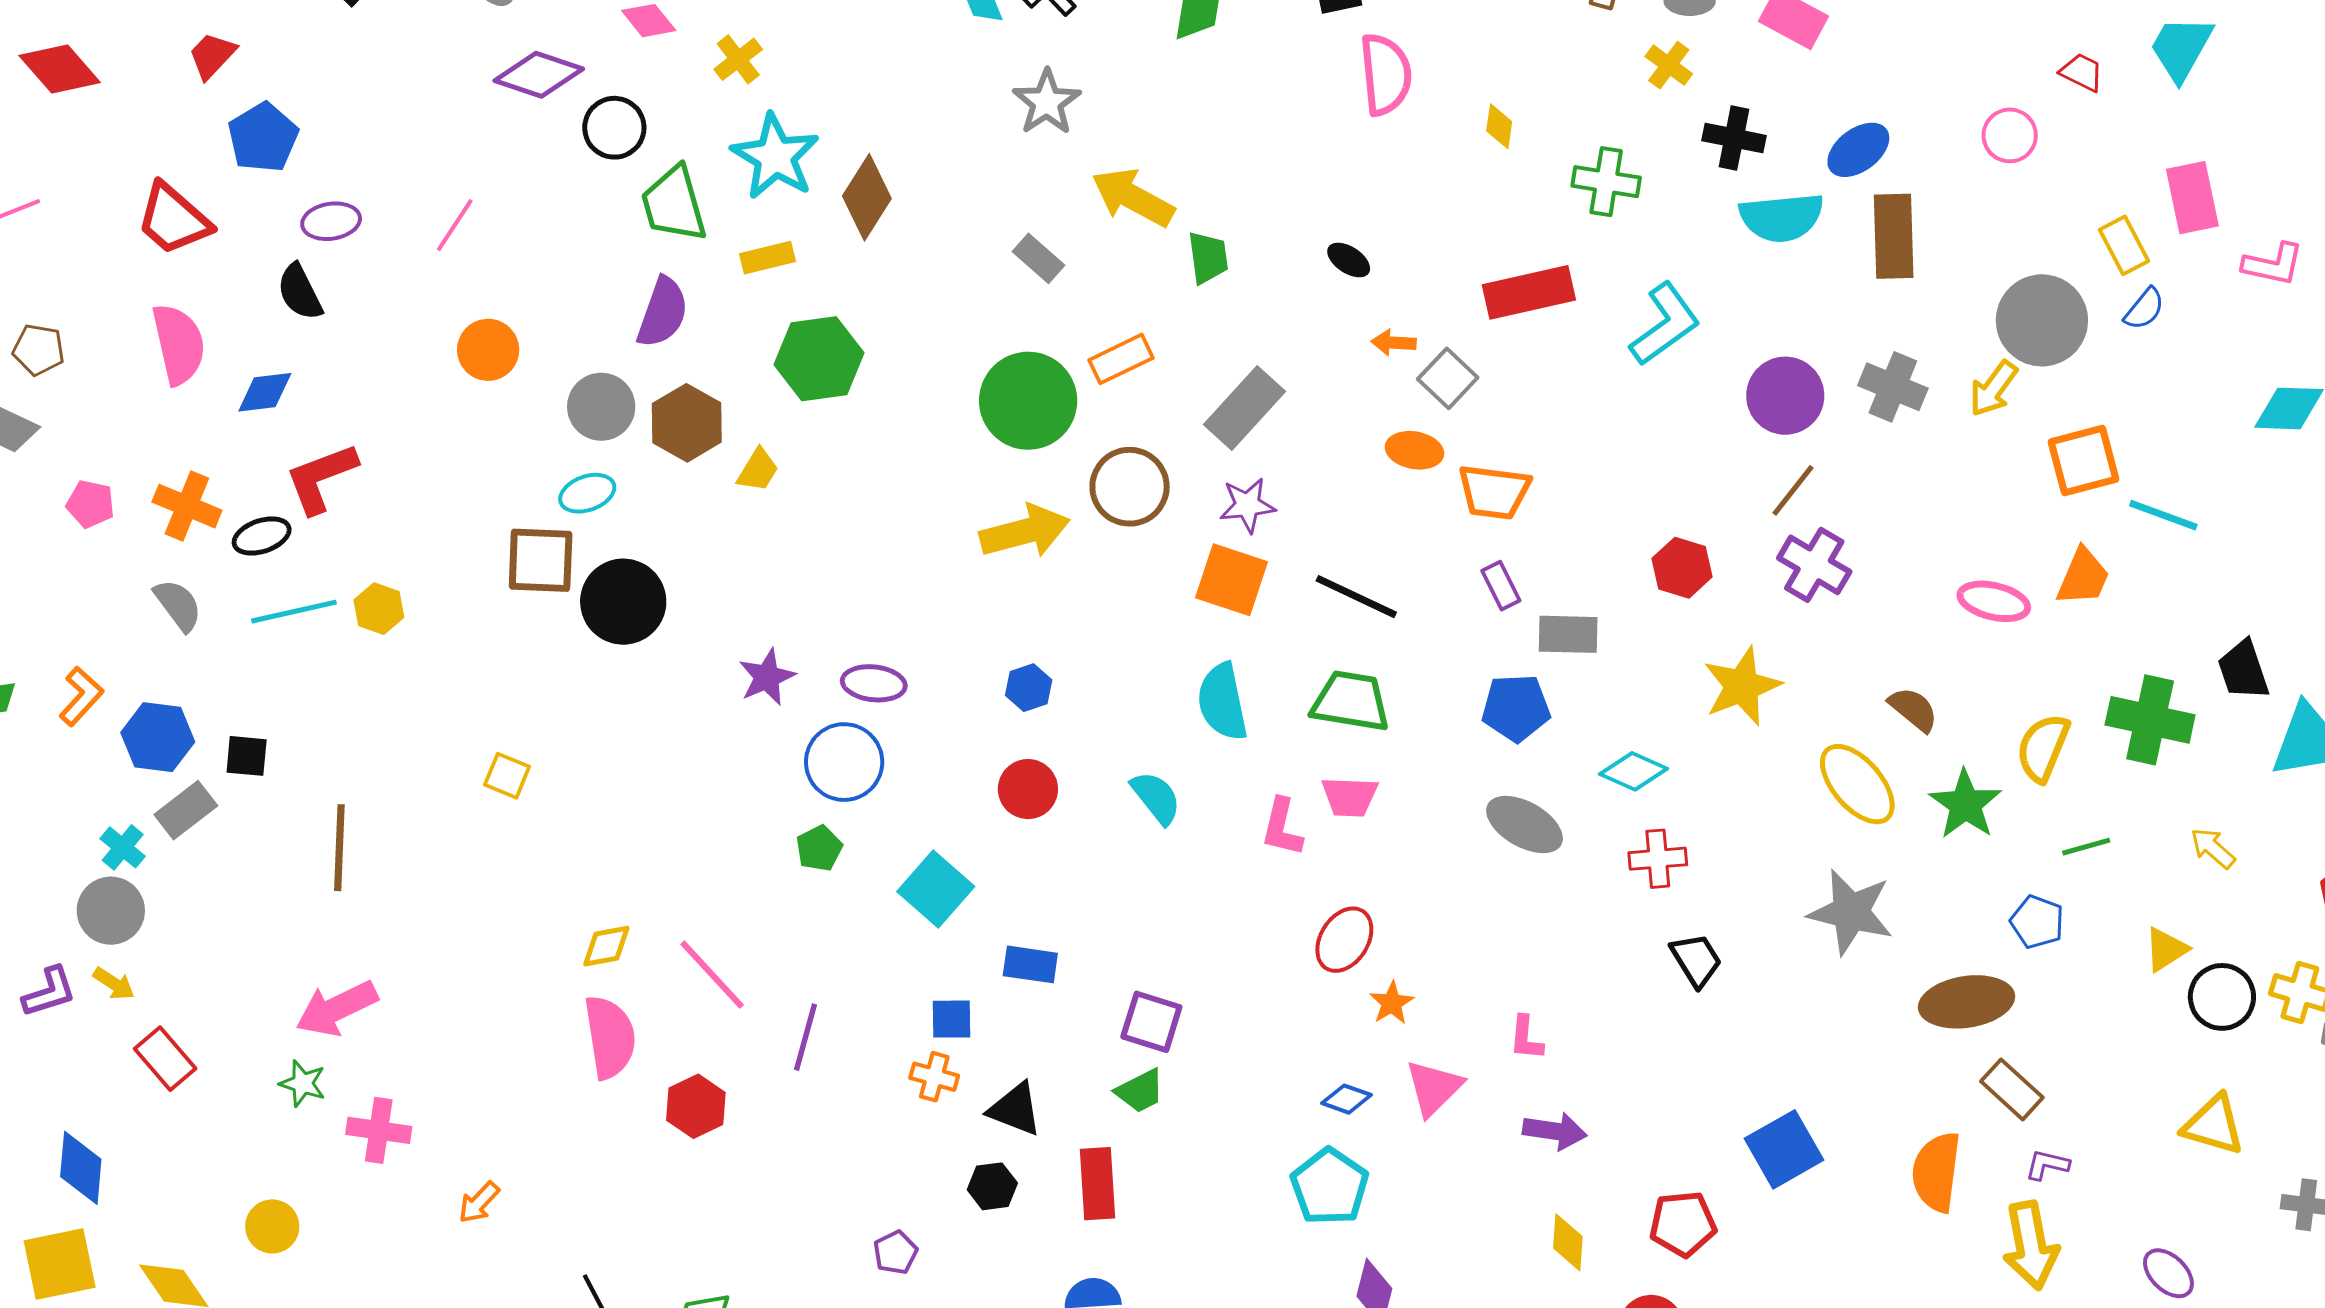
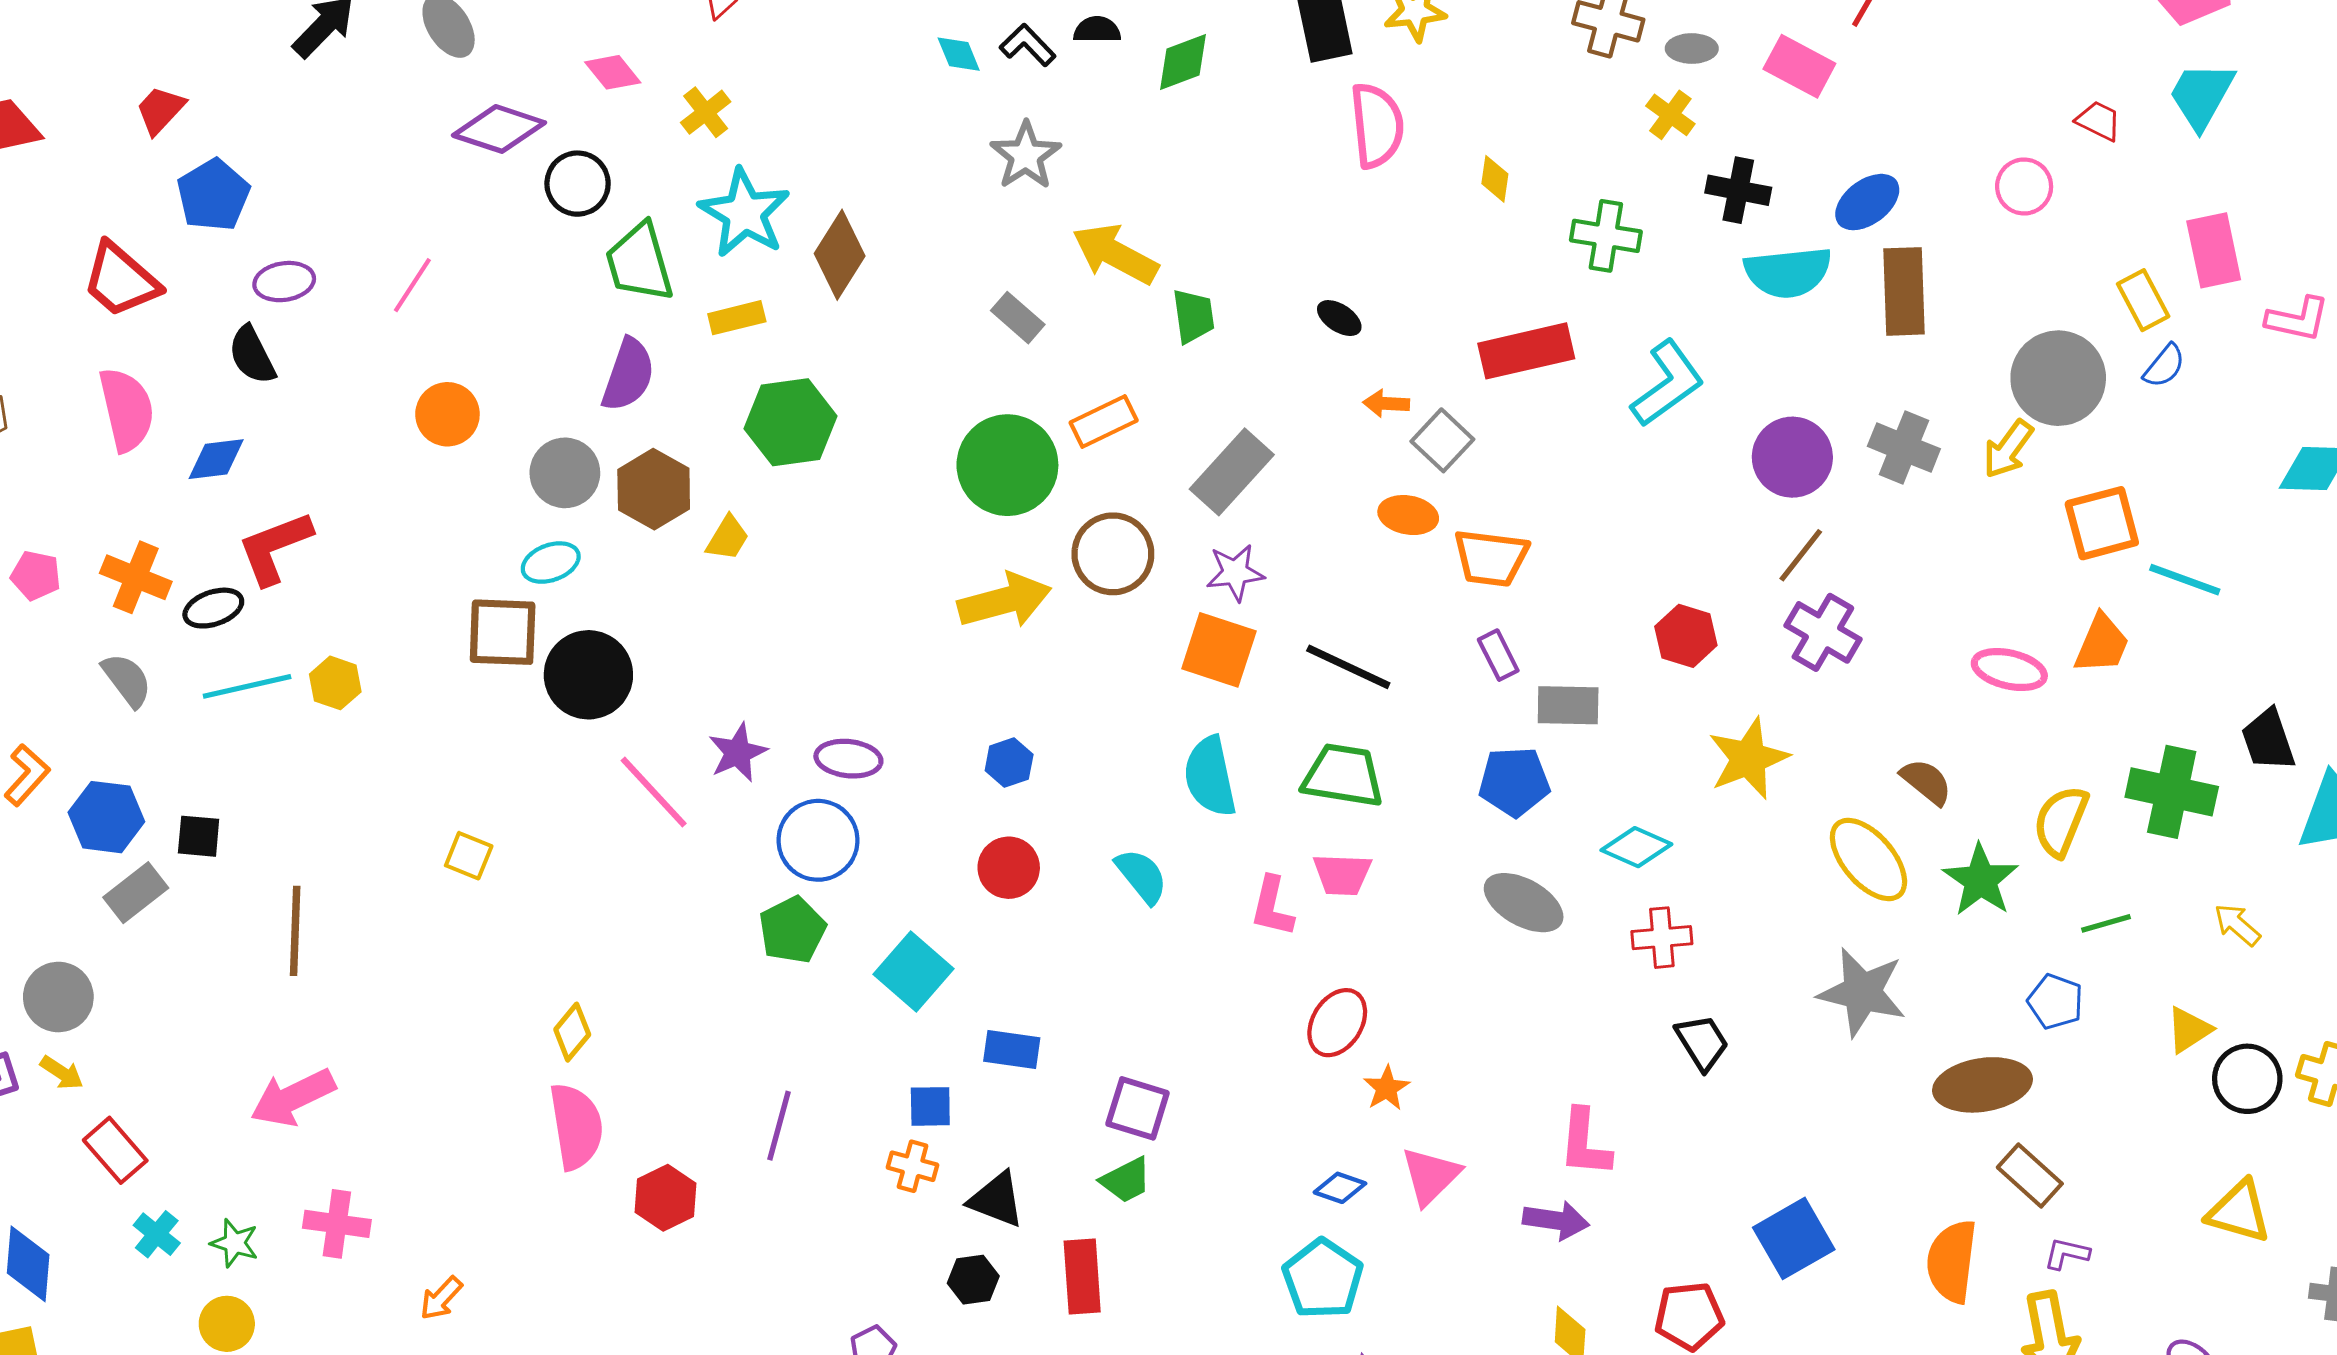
cyan cross: (123, 847) -> (157, 1234), moved
green pentagon: (819, 848) -> (792, 930), size x1.4
yellow diamond: (606, 946) -> (572, 1032), turned -40
pink line: (712, 975) -> (654, 792), moved
pink L-shape: (1526, 1038) -> (1585, 1143), moved, size x1.5
green star: (303, 1083) -> (234, 1243), moved

